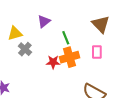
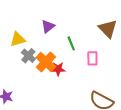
pink rectangle: (97, 52) -> (92, 58), moved
orange cross: (69, 57) -> (46, 62), moved, turned -30

